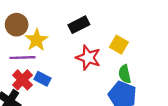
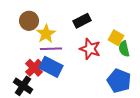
purple line: (22, 58) -> (51, 49), moved
green semicircle: (125, 74) -> (124, 49), moved
blue rectangle: (42, 79) -> (51, 67), size x1.6

